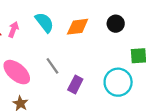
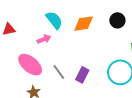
pink arrow: (13, 29) -> (44, 39), moved, turned 48
gray line: (52, 66) -> (59, 72), moved

